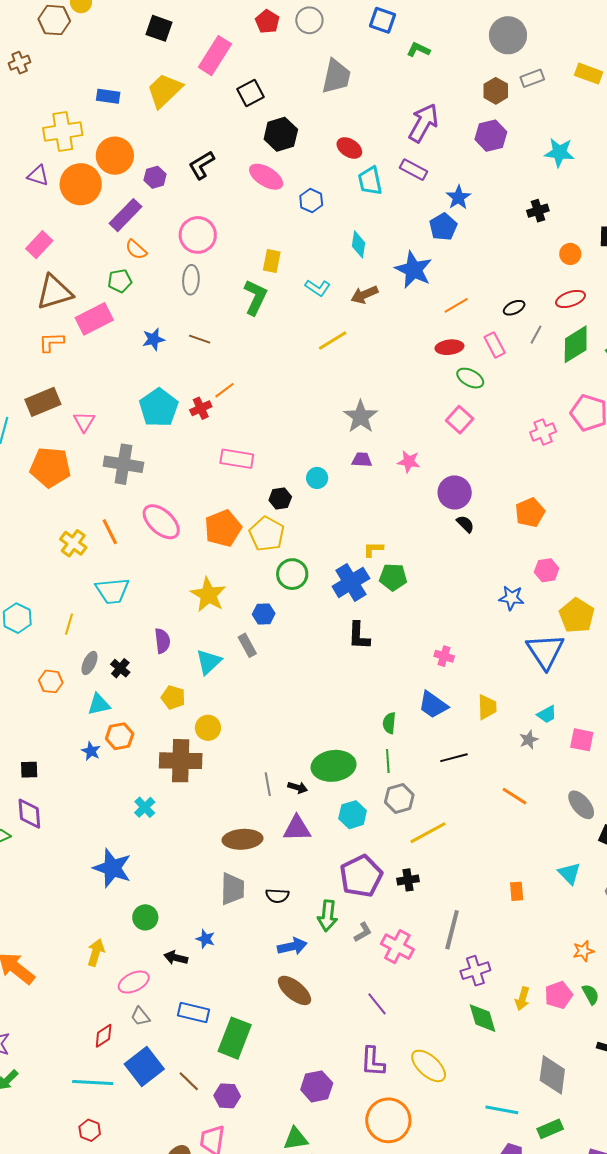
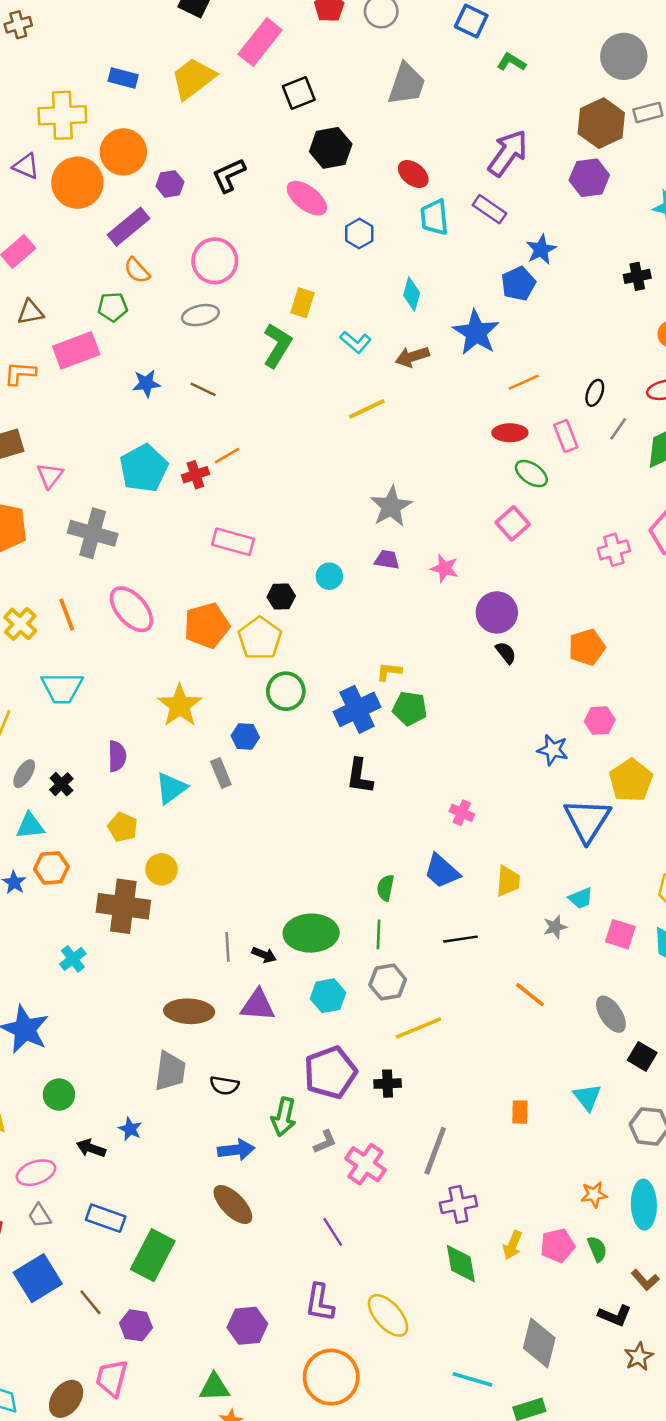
brown hexagon: (496, 91) -> (601, 123), size x1.5
gray ellipse: (191, 280) -> (200, 315), turned 68
brown triangle: (54, 292) -> (30, 312), size x0.6
black ellipse: (514, 308) -> (595, 393), turned -50

